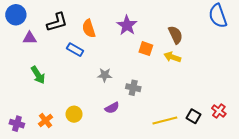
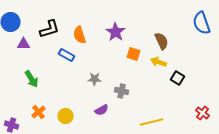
black square: (193, 116) -> (178, 78), moved
orange cross: (45, 120) -> (38, 112), moved

